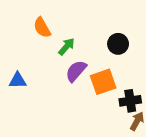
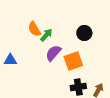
orange semicircle: (42, 28) -> (34, 29), moved
black cross: (130, 101) -> (78, 87), moved

